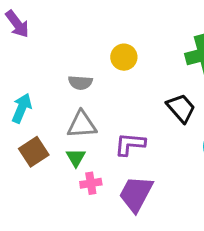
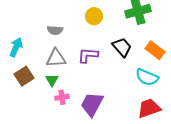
yellow circle: (124, 57) -> (94, 16), moved
purple L-shape: (130, 144) -> (88, 55), moved

